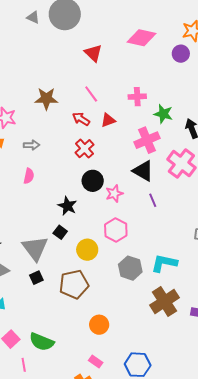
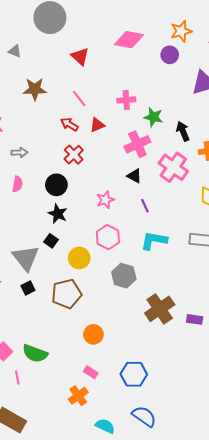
gray triangle: (33, 17) -> (15, 51), moved
brown star: (46, 99) -> (35, 89), moved
black triangle: (143, 171) -> (134, 176), size x0.7
black circle: (93, 181) -> (56, 185), moved
cyan L-shape: (164, 263) -> (154, 240), moved

